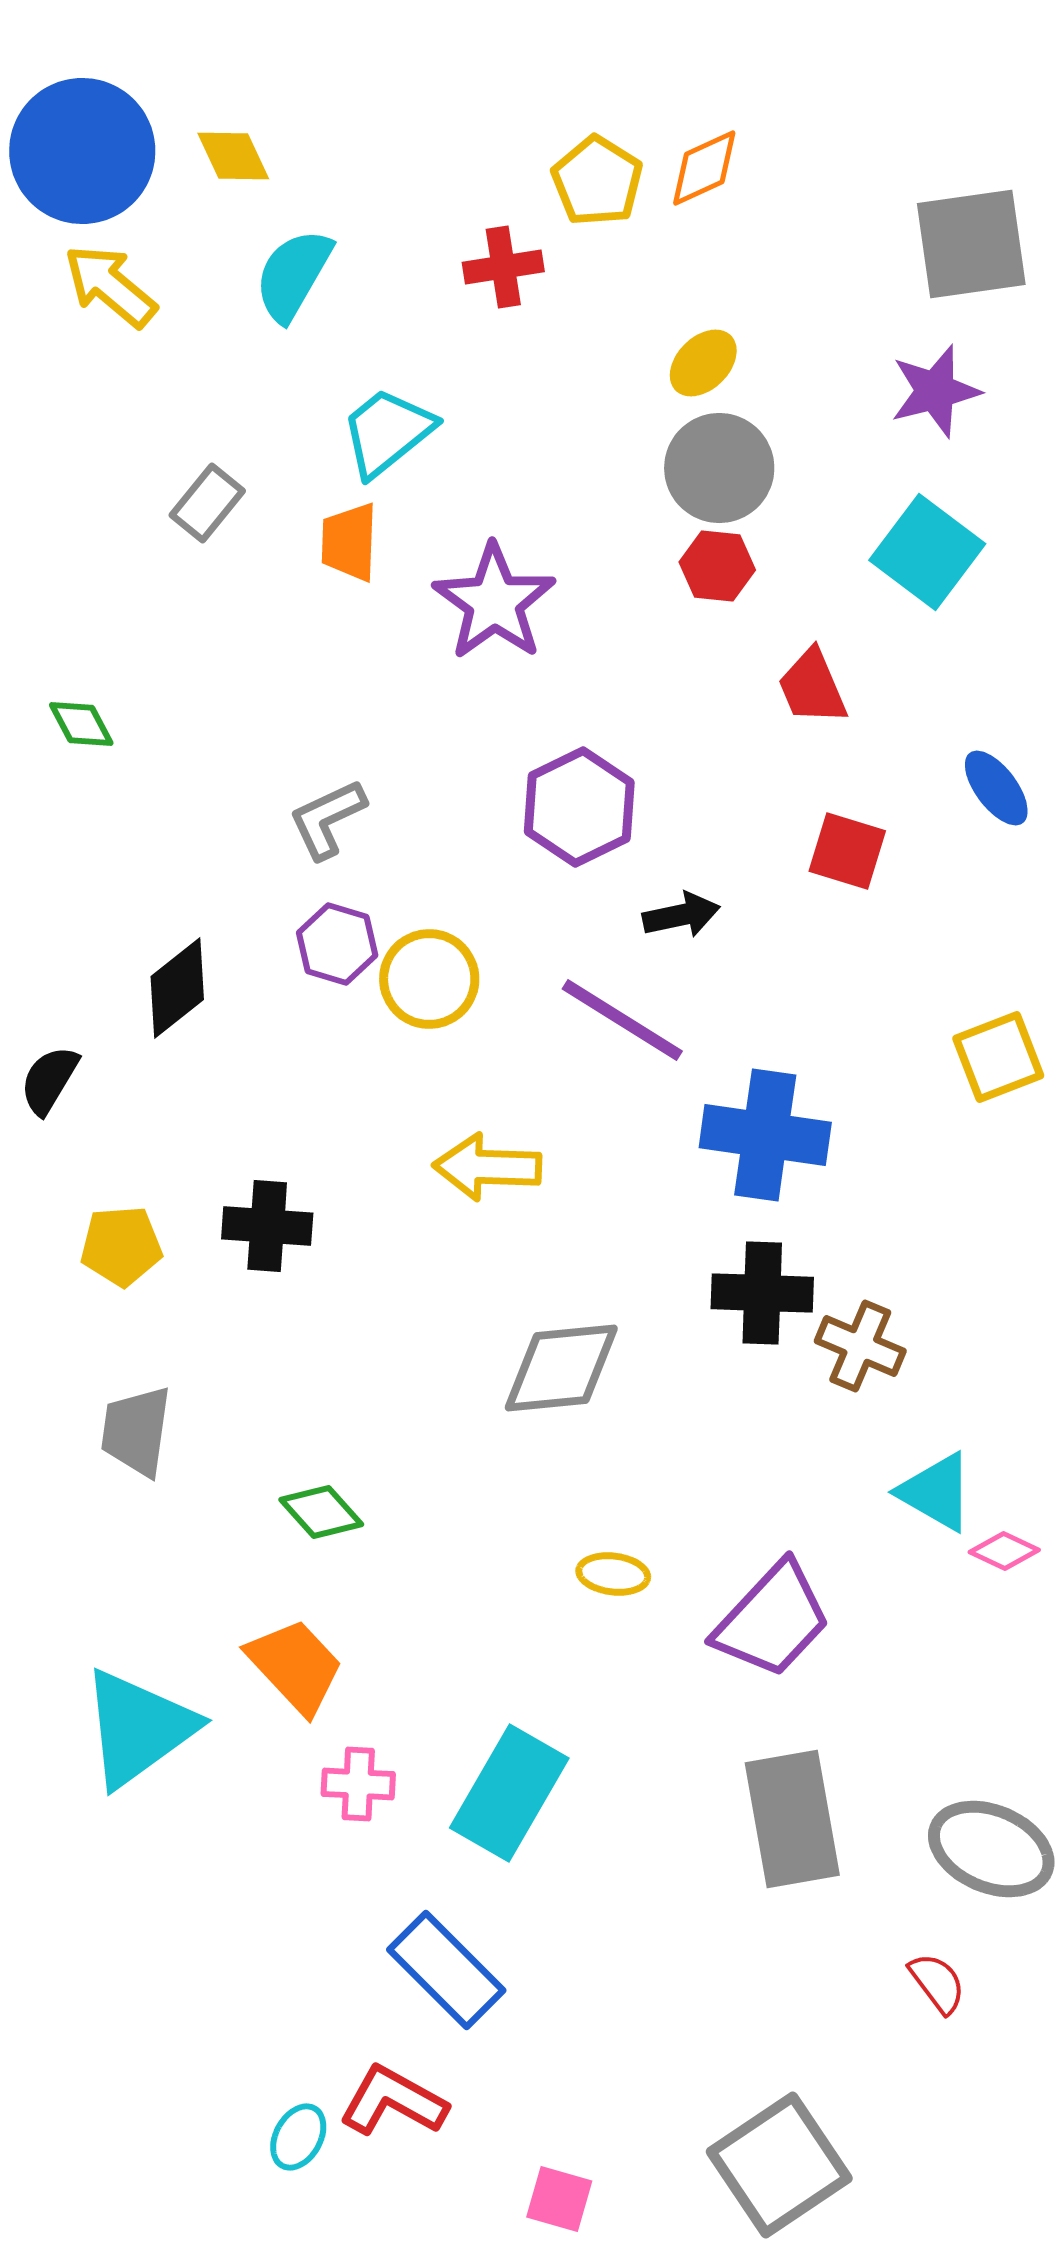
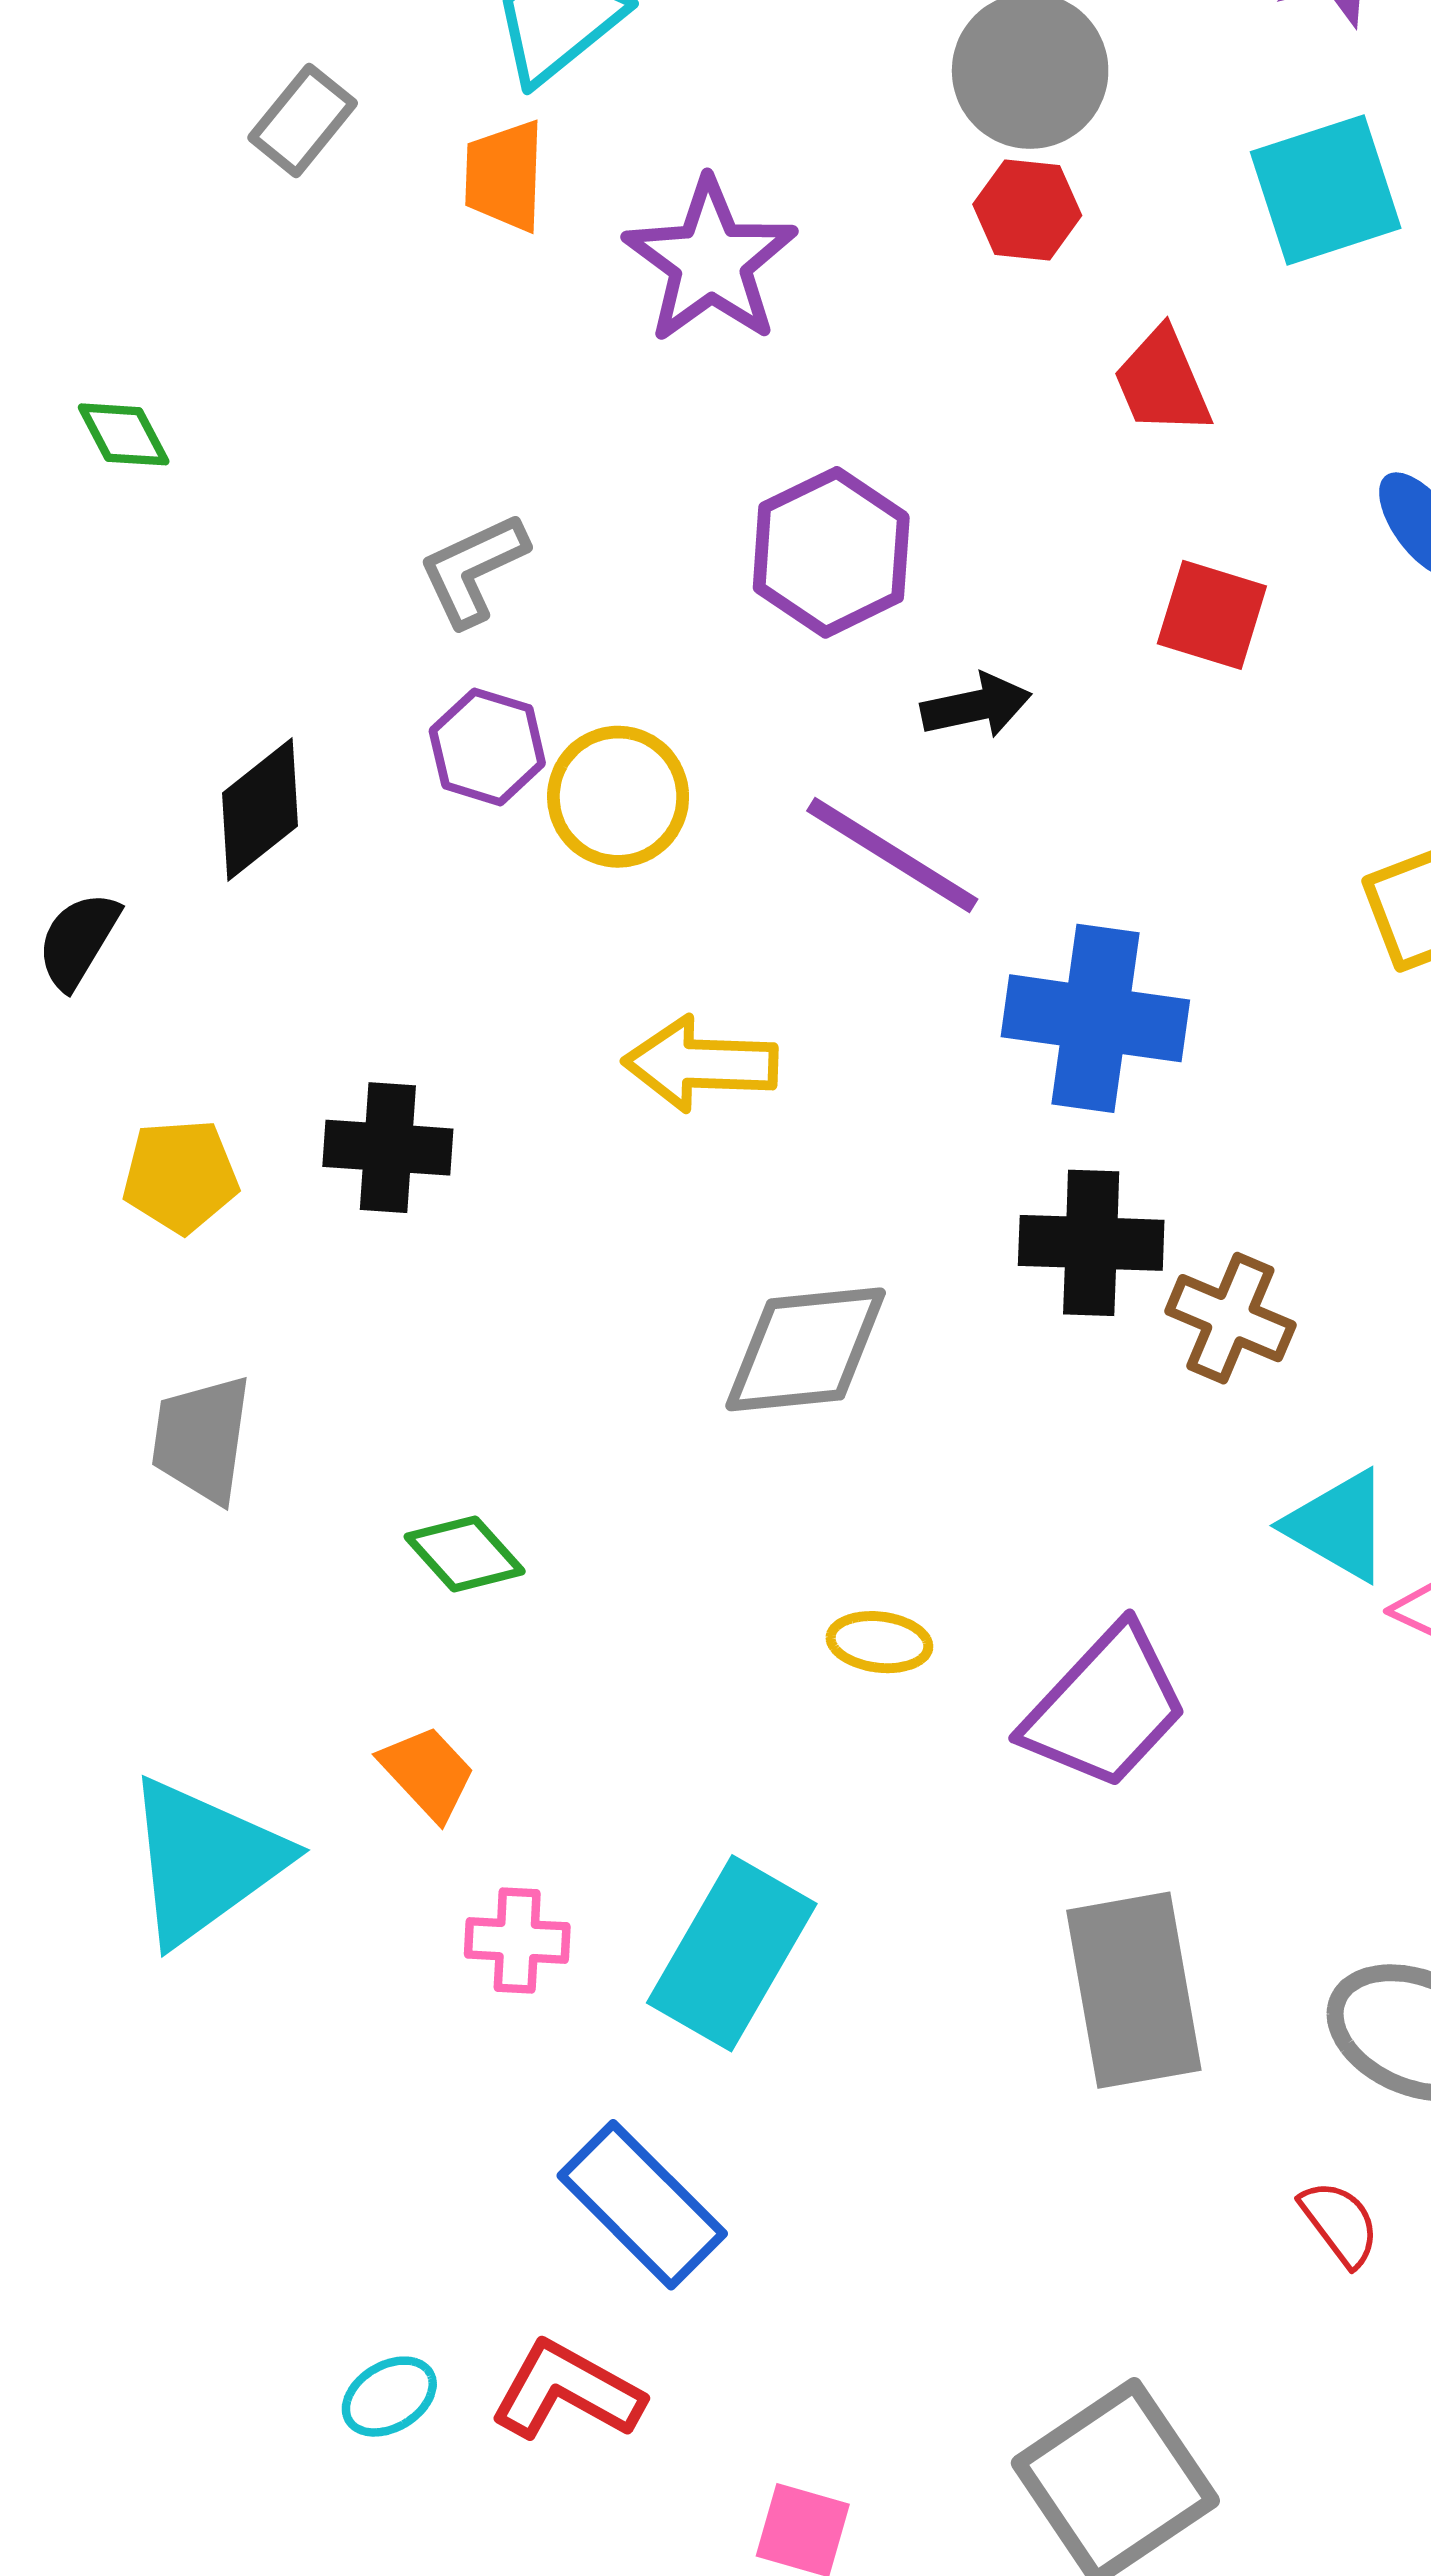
cyan square: (927, 552) -> (1326, 190), turned 35
orange trapezoid: (295, 1666) -> (428, 1773), size x0.7
cyan ellipse: (298, 2137) -> (389, 2397), moved, turned 30

